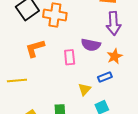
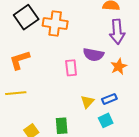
orange L-shape: (35, 48) -> (20, 60), moved
blue rectangle: (105, 77) -> (109, 99), moved

